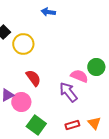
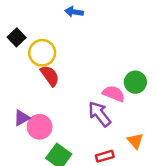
red semicircle: (33, 78) -> (50, 76), moved
orange triangle: (94, 123) -> (135, 141), moved

